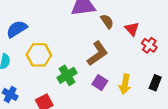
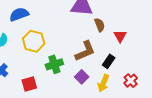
red cross: (149, 45) -> (131, 81), moved
black rectangle: (155, 83) -> (109, 61), moved

